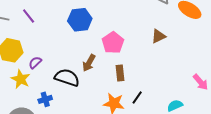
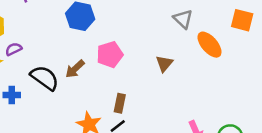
brown triangle: (159, 36) -> (164, 64), turned -42
brown rectangle: (120, 73) -> (120, 103), moved

